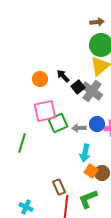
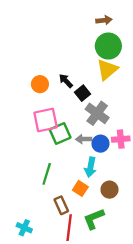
gray cross: (92, 91) -> (97, 113), moved
blue circle: (97, 124) -> (101, 144), moved
green line: (22, 143) -> (47, 174), moved
orange square: (91, 171) -> (80, 188), moved

